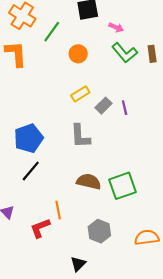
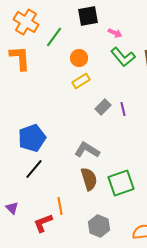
yellow rectangle: (80, 94) -> (81, 81), moved
gray L-shape: (80, 136) -> (87, 150), moved, turned 125
brown semicircle: (89, 182) -> (89, 179), turned 60

